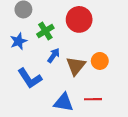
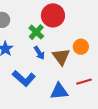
green cross: (45, 31) -> (36, 32), moved
blue arrow: (54, 55) -> (39, 53), turned 128

